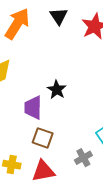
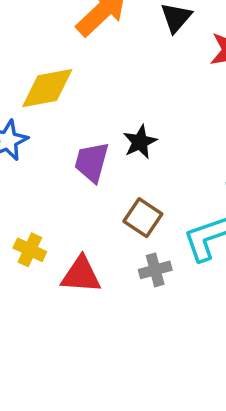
brown square: (43, 138) -> (143, 218), moved

